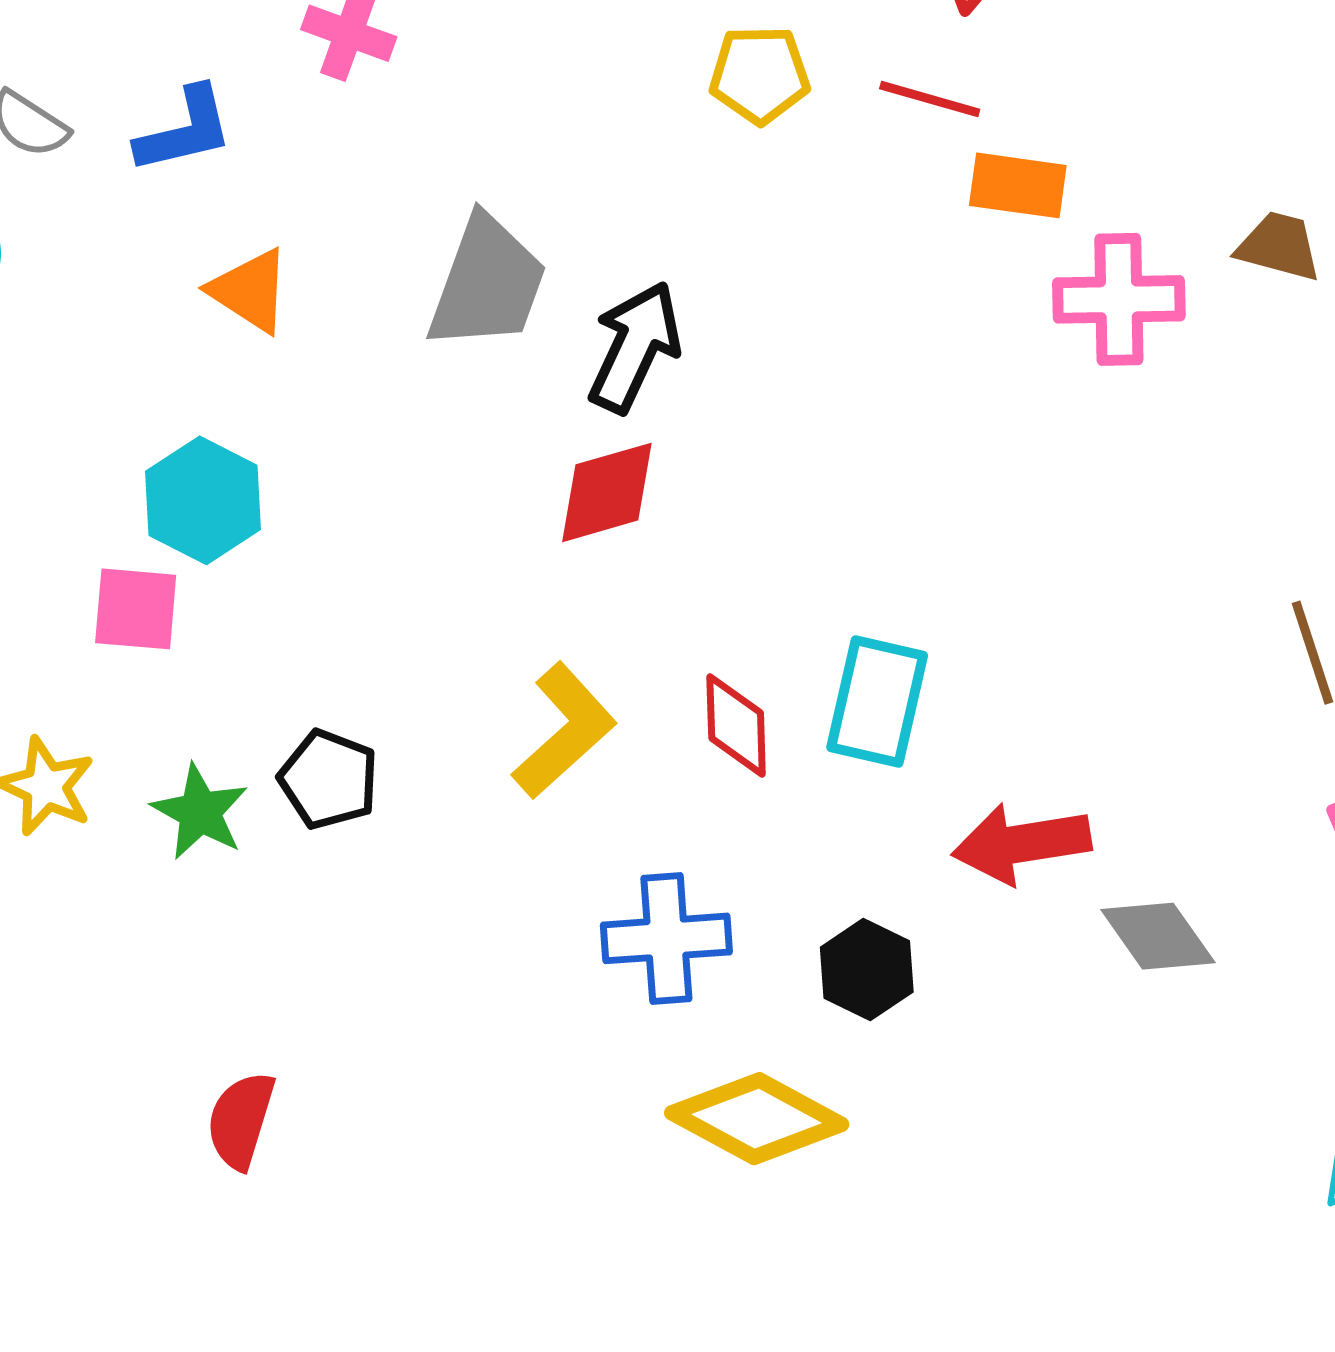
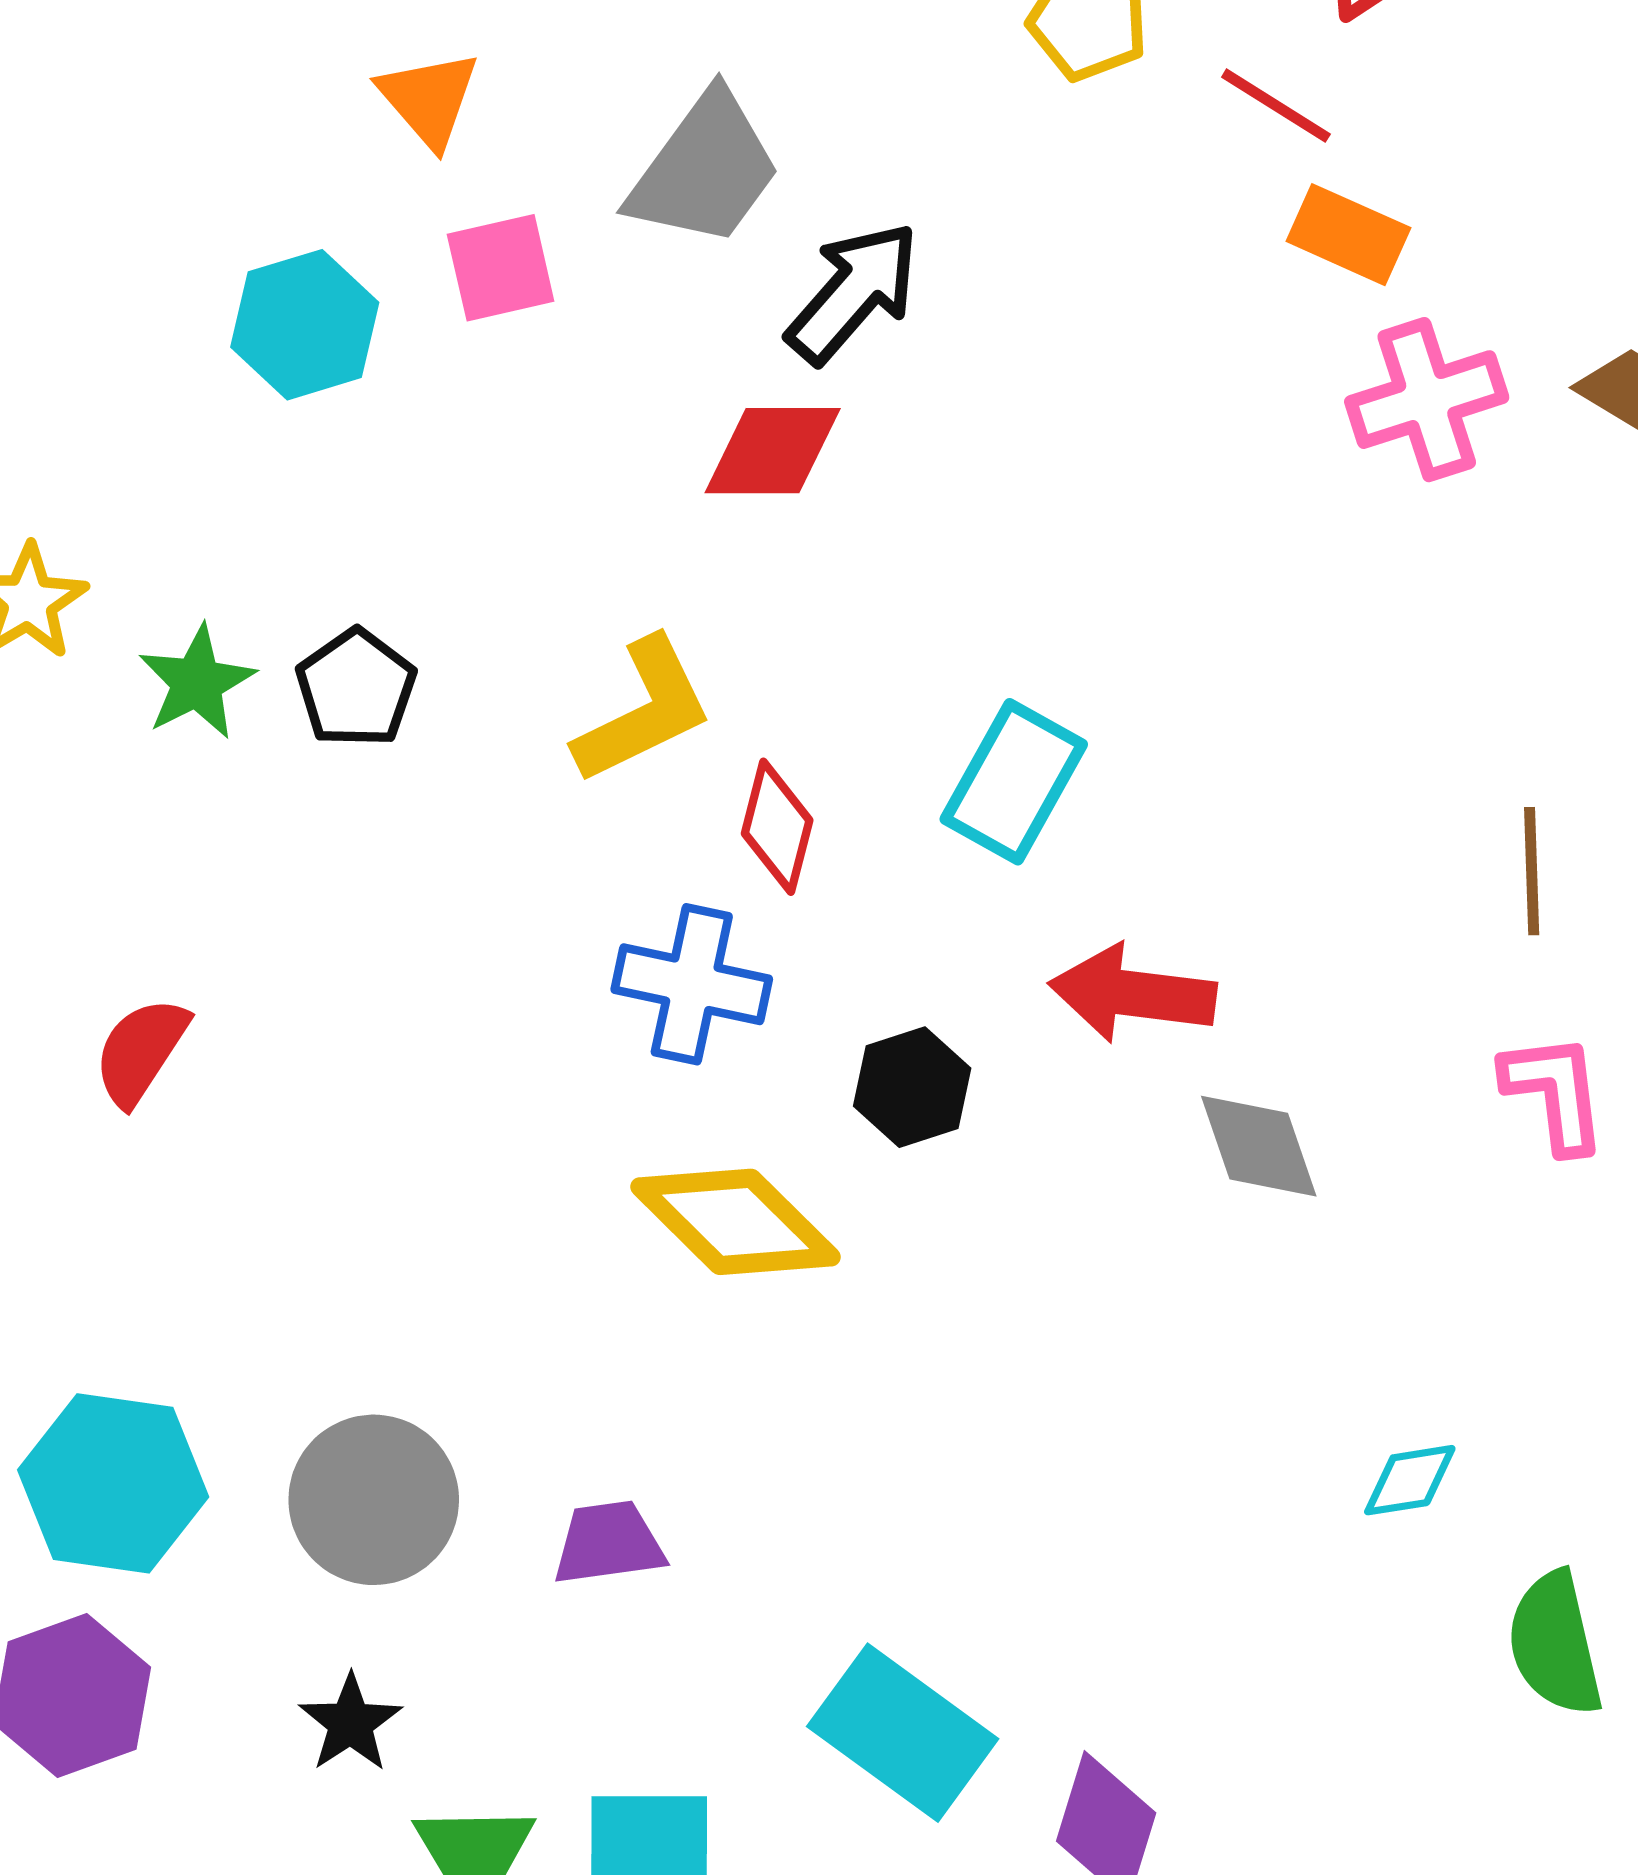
pink cross: (1119, 299) -> (1427, 400), turned -33
pink square: (136, 609) -> (501, 268), moved, turned -34
red diamond: (736, 726) -> (777, 827), moved

